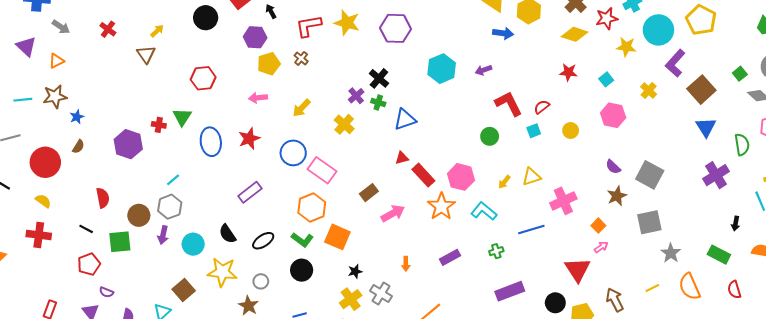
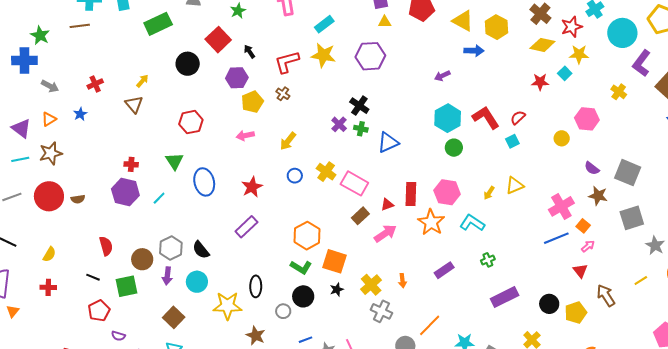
red cross: (108, 29) -> (95, 84), turned 35
purple triangle: (26, 47) -> (21, 128), moved
yellow star: (626, 47) -> (579, 54), moved
cyan hexagon: (442, 69) -> (448, 118), moved
purple arrow: (483, 70) -> (442, 76), moved
cyan square: (606, 79) -> (565, 73), moved
blue star: (77, 117) -> (80, 114), moved
yellow cross: (344, 124) -> (326, 172), moved
red cross: (159, 125) -> (131, 164), moved
yellow circle: (571, 130) -> (562, 138), moved
green circle: (490, 136) -> (454, 148), moved
red star: (249, 138) -> (252, 187), moved
brown semicircle: (78, 147) -> (78, 199), turned 56
blue circle: (293, 153) -> (295, 176), moved, size x0.6
red triangle: (402, 158) -> (387, 205), moved
red circle: (45, 162) -> (49, 196), moved
pink rectangle: (322, 170) -> (354, 183), moved
red rectangle: (423, 175) -> (411, 194), turned 50
cyan line: (173, 180) -> (159, 198), moved
brown star: (617, 196) -> (598, 196), turned -30
yellow semicircle: (43, 201) -> (49, 254), turned 91
pink cross: (563, 201) -> (561, 206), moved
blue line: (531, 229) -> (556, 238), moved
black semicircle: (227, 234) -> (201, 250), moved
red cross: (39, 235) -> (48, 287), size x0.7
black ellipse: (263, 241) -> (256, 286), moved, turned -50
red triangle: (578, 270) -> (580, 271), moved, size x0.6
black star: (355, 271) -> (337, 290), moved
gray circle: (261, 281) -> (283, 311), moved
brown square: (184, 290) -> (174, 317), moved
yellow cross: (351, 299) -> (371, 285), moved

